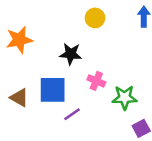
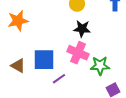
black star: (71, 54) -> (82, 29), moved
pink cross: (96, 81) -> (78, 53), size x1.5

